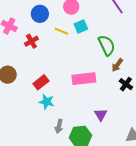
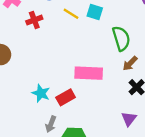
cyan square: (81, 27) -> (95, 12), turned 32
red rectangle: (41, 82) -> (66, 97), moved
purple triangle: (101, 115) -> (129, 119), moved

